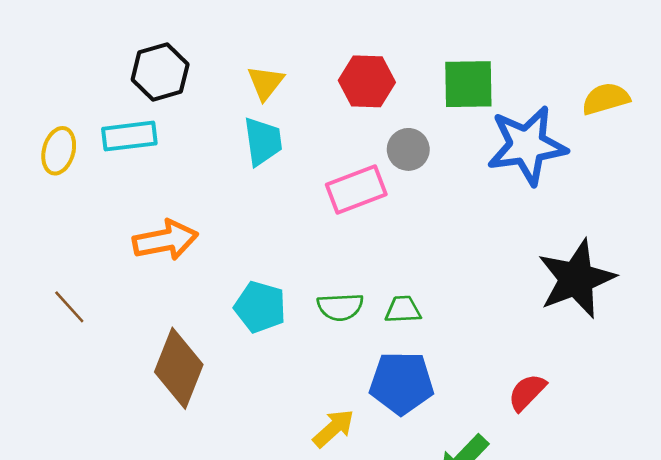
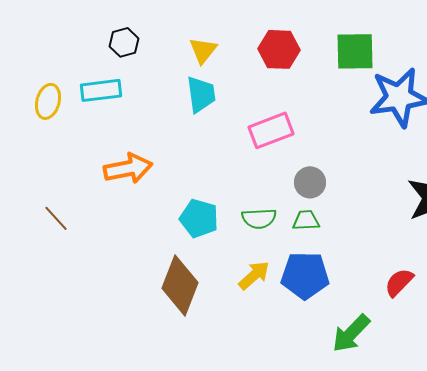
black hexagon: (160, 72) -> (124, 42), size x0.7
gray circle: (408, 149) -> (310, 182), moved
brown diamond: (179, 368) -> (180, 285), moved
yellow arrow: (334, 428) -> (254, 275), moved

